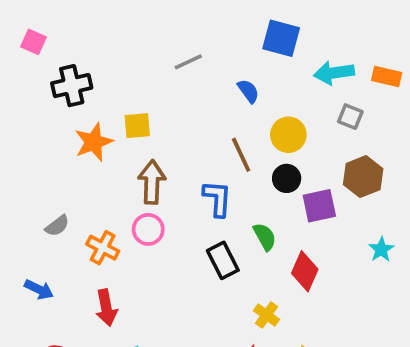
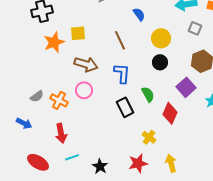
brown line: (241, 155) -> (120, 40), moved
brown arrow: (152, 182) -> (86, 64), turned 105
purple square: (319, 206) -> (186, 87), moved, turned -30
gray semicircle: (57, 226) -> (37, 96), moved

